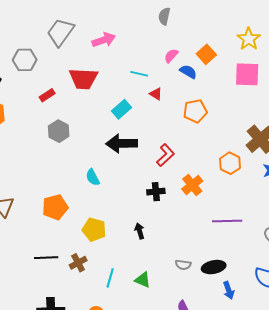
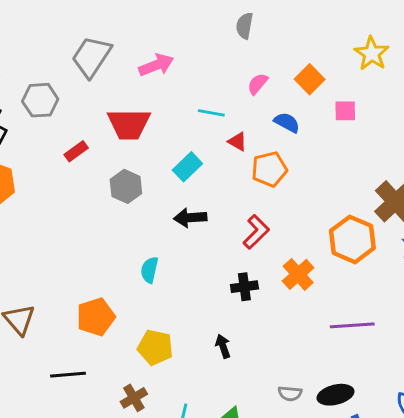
blue semicircle: (188, 72) -> (287, 122), moved
pink square: (247, 74) -> (345, 111), moved, size x0.6
orange pentagon: (195, 111) -> (269, 169), moved
gray hexagon: (59, 131) -> (126, 186), moved
black arrow: (122, 143) -> (190, 218), size x0.7
orange hexagon: (230, 163) -> (352, 239), size x1.4
cyan semicircle: (93, 177) -> (149, 270), turned 42
black line: (46, 258) -> (68, 375), moved

